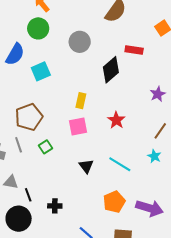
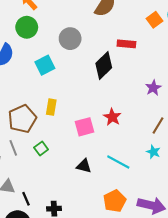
cyan square: (41, 71) -> (45, 65), moved
yellow rectangle: (81, 101) -> (51, 107), moved
pink square: (78, 127) -> (84, 127), moved
black triangle: (86, 166) -> (84, 166), turned -35

